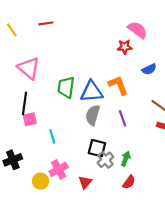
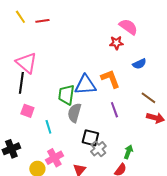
yellow line: (12, 30) -> (20, 17), moved
green trapezoid: (66, 87) -> (66, 95), moved
black line: (24, 103) -> (21, 83), moved
gray semicircle: (93, 115) -> (74, 113), moved
pink square: (30, 119) -> (27, 111), turned 32
green arrow: (126, 159) -> (128, 152), moved

